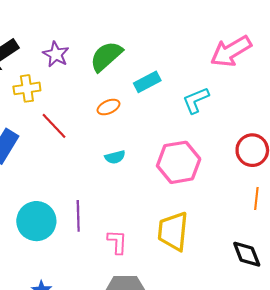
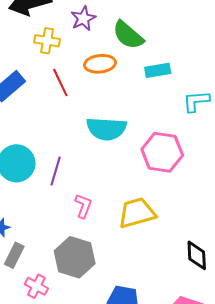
green semicircle: (106, 56) -> (128, 35), turned -116
orange ellipse: (108, 107) -> (100, 64), moved, size x1.4
cyan semicircle: (115, 157) -> (106, 129), size x2.0
yellow trapezoid: (173, 231) -> (137, 213), turned 51

